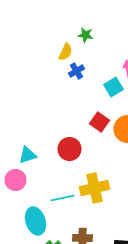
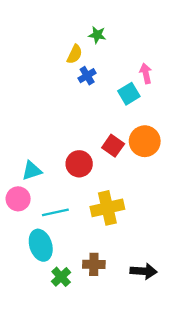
red square: (100, 122) -> (113, 146), moved
cyan line: (62, 198) -> (55, 212), moved

